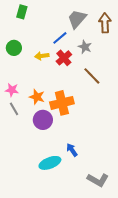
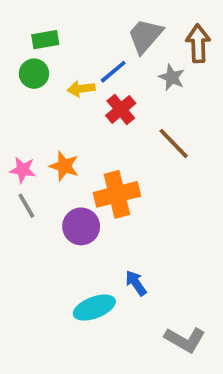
green rectangle: (22, 12) -> (45, 40), moved, turned 64
gray star: (85, 47) -> (172, 77), moved
green circle: (14, 48) -> (34, 74), moved
yellow arrow: (42, 56) -> (81, 89), moved
orange star: (37, 97) -> (64, 166), moved

